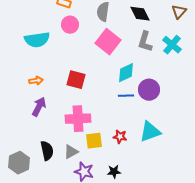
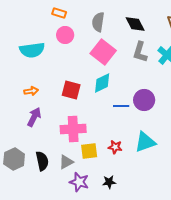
cyan diamond: (126, 73) -> (102, 83), moved
gray hexagon: (19, 163) -> (14, 159), moved

